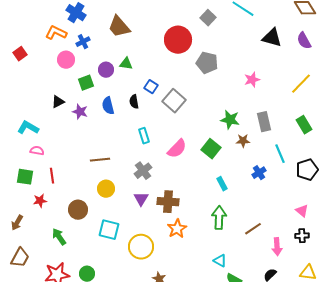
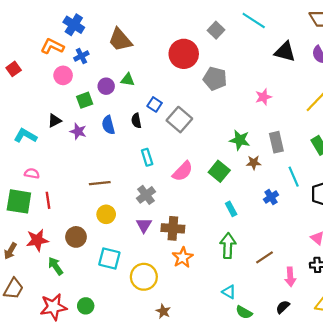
cyan L-shape: (28, 128) -> (25, 136), moved
green square: (25, 177) -> (19, 201), size x1.4
red star: (40, 201) -> (37, 240), moved, size x1.5

